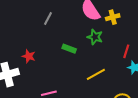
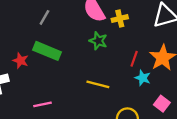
green rectangle: (69, 49) -> (47, 51), moved, size x1.6
yellow line: (96, 74) -> (98, 84), turned 42

